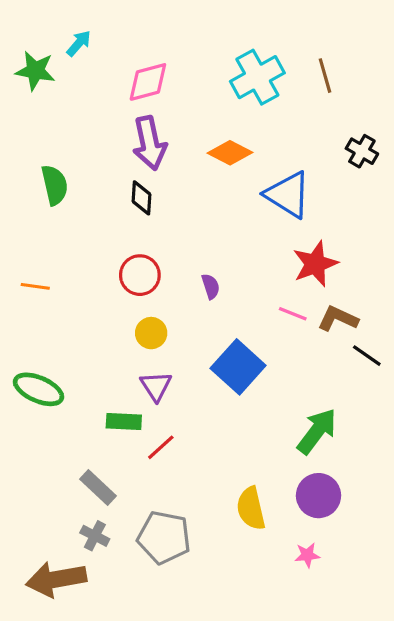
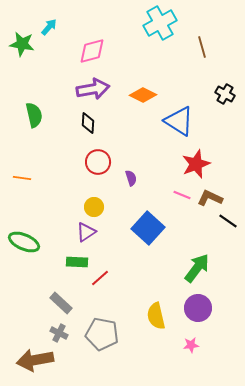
cyan cross: (257, 77) -> (160, 23), moved
purple arrow: (150, 143) -> (93, 89), turned -88
red circle: (140, 275) -> (98, 162), moved
purple triangle: (156, 386) -> (86, 232), moved, turned 30

